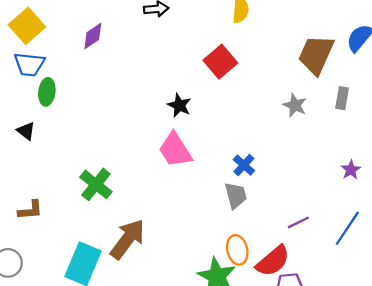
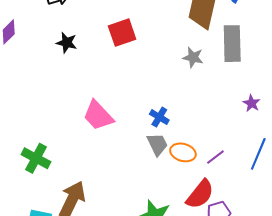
red square: (220, 62) -> (122, 33), turned 32
gray rectangle: (342, 98) -> (232, 44), size x1.8
black star: (179, 105) -> (67, 43), moved
orange ellipse: (237, 250) -> (183, 152), moved, turned -50

